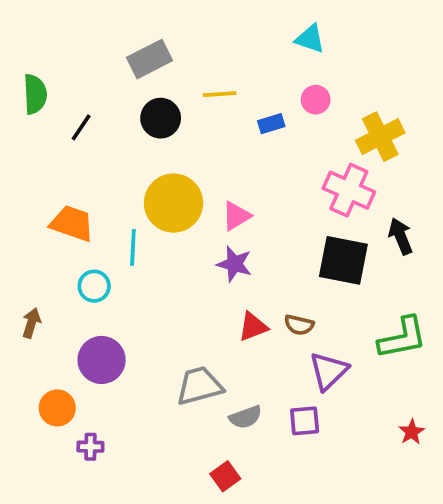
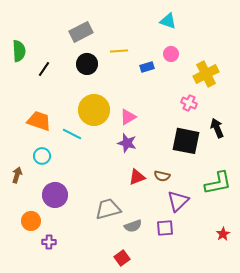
pink cross: (349, 190) -> (189, 103), size x0.6
cyan line: (133, 247) -> (72, 134), turned -66
cyan circle: (94, 286) -> (42, 156), moved

